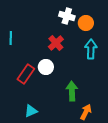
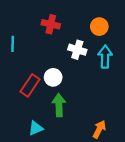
white cross: (67, 16) -> (77, 50), moved
red cross: (56, 43) -> (51, 24), moved, turned -35
green arrow: (72, 91) -> (59, 105), moved

